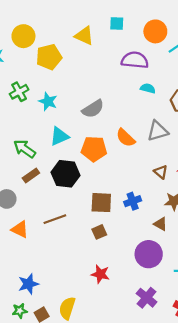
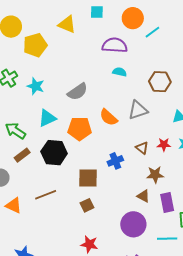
cyan semicircle: (148, 88) -> (120, 72), moved
blue cross: (133, 201) -> (115, 161), moved

